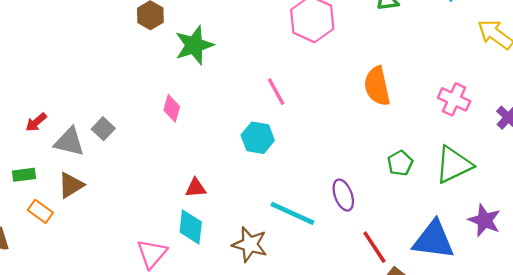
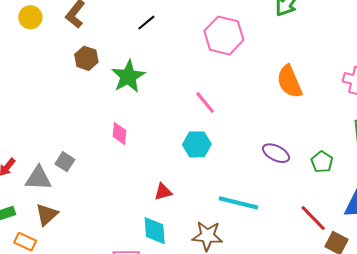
green pentagon: (400, 163) -> (322, 162), moved
red triangle: (196, 188) -> (163, 192), moved
purple ellipse: (343, 195) -> (276, 153), moved, turned -32

